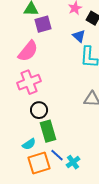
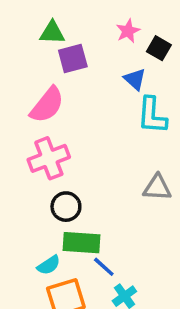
green rectangle: (48, 131) -> (81, 243), turned -70
blue line: (57, 155) -> (104, 267), moved

